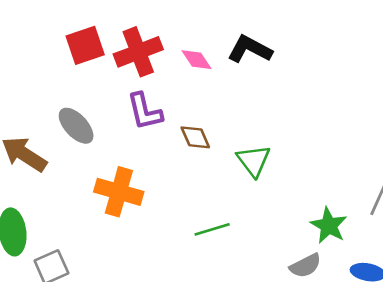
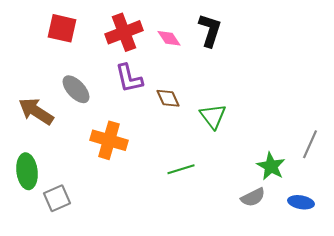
red square: (85, 45) -> (62, 28), moved, turned 32
black L-shape: (250, 49) -> (210, 30), turned 80

